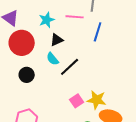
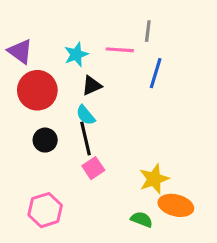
black line: (70, 67) -> (86, 138), moved, turned -60
yellow star: (97, 100) -> (154, 179), turned -30
pink square: (77, 101) -> (93, 168), moved

